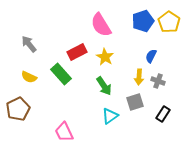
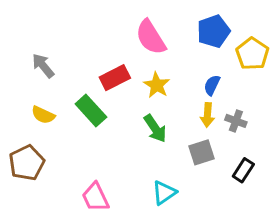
yellow pentagon: (169, 22) -> (252, 54), moved
blue semicircle: (151, 56) -> (212, 85), moved
cyan triangle: (110, 116) -> (164, 193), moved

